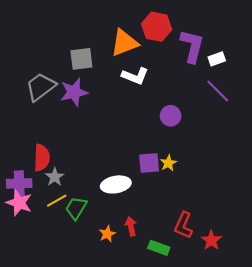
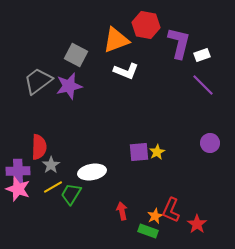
gray square: (81, 59) -> (76, 55), turned 35
purple circle: (171, 116) -> (210, 143), moved
white ellipse: (116, 184) -> (92, 172), moved
orange star: (107, 234) -> (155, 216), moved

